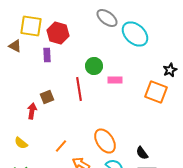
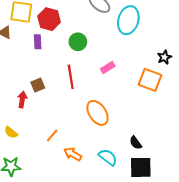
cyan ellipse: (135, 34) -> (128, 20), turned 64
green circle: (94, 66) -> (78, 42), moved
pink rectangle: (115, 80) -> (108, 68), turned -32
orange ellipse: (105, 141) -> (97, 113), moved

